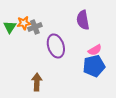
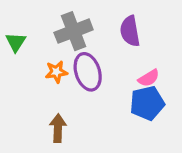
orange star: (24, 23) -> (56, 72), moved
gray cross: (35, 27) -> (74, 31), moved, size x1.6

